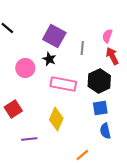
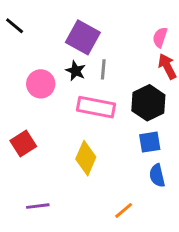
gray line: (82, 48) -> (103, 69), moved
purple line: (29, 139) -> (38, 206), moved

